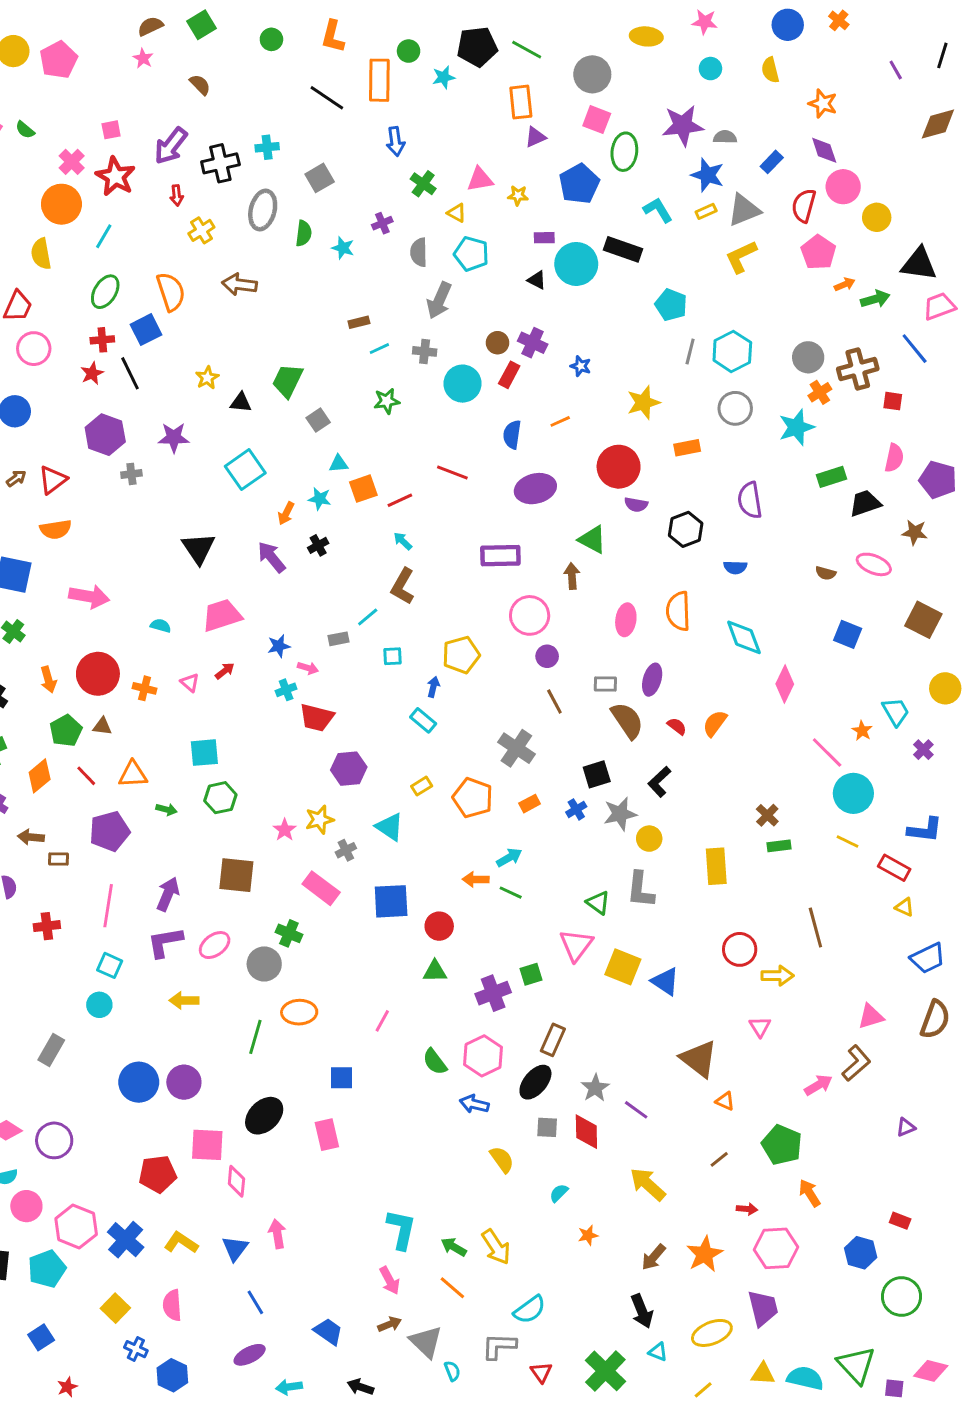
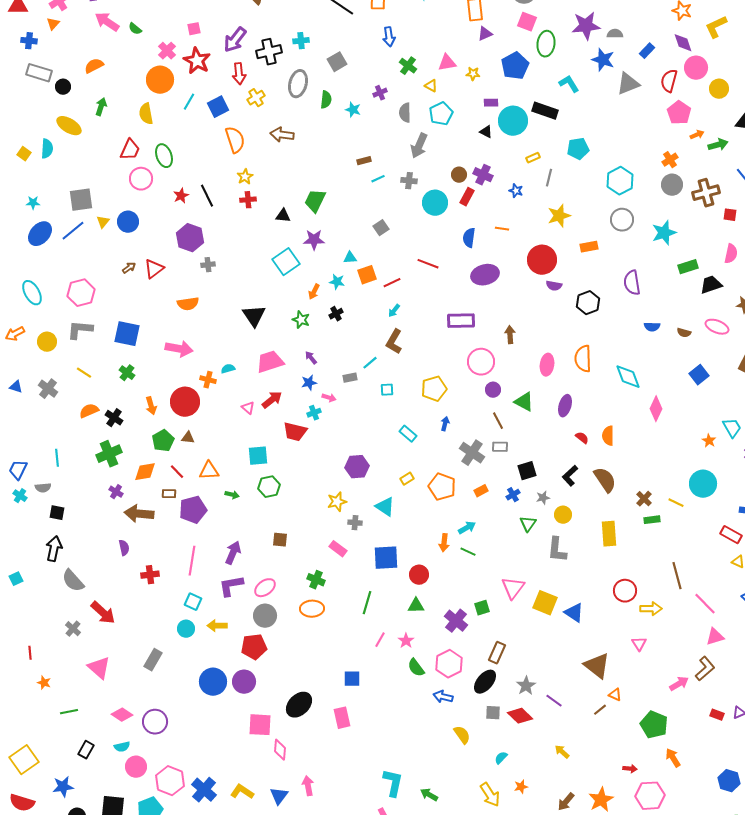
red arrow: (177, 195) -> (239, 74), size x1.5
yellow rectangle: (706, 211) -> (533, 158), moved
cyan pentagon: (471, 254) -> (441, 114), turned 30
yellow L-shape: (741, 257) -> (716, 27), moved
green ellipse: (105, 292) -> (164, 156), moved, turned -50
cyan pentagon: (671, 305) -> (578, 149), turned -30
blue square: (146, 330) -> (218, 107), moved
red cross: (102, 340) -> (248, 200), moved
gray line: (690, 351) -> (549, 178), moved
yellow star: (207, 378) -> (245, 177), moved
orange cross: (820, 392) -> (670, 160), moved
green star: (387, 401) -> (301, 320), moved, turned 30
gray square: (318, 420) -> (381, 228), moved
orange line: (560, 421) -> (502, 229), turned 32
purple star: (174, 438) -> (314, 240), moved
orange semicircle: (56, 529) -> (188, 304), moved
green triangle: (592, 540) -> (524, 402), moved
cyan arrow: (403, 541) -> (394, 311), turned -96
purple arrow: (271, 557) -> (311, 358), moved, size x0.6
blue semicircle: (735, 567) -> (652, 327), moved
cyan semicircle: (161, 626) -> (228, 369), turned -32
blue square: (848, 634) -> (699, 375), turned 30
red arrow: (225, 671) -> (272, 400), size x1.5
gray rectangle: (605, 684) -> (500, 447), moved
blue arrow: (433, 687) -> (445, 424), moved
orange cross: (145, 688) -> (208, 380), moved
red trapezoid: (317, 718) -> (295, 432), moved
brown semicircle: (627, 720) -> (605, 480), moved
orange semicircle: (715, 723) -> (608, 436), turned -36
pink line: (827, 753) -> (705, 604), moved
orange diamond: (40, 776) -> (145, 472), turned 30
gray star: (620, 814) -> (543, 498), size x0.6
pink star: (285, 830) -> (406, 641), moved
brown arrow: (31, 837) -> (139, 514), size x1.6
yellow line: (848, 841) -> (676, 503), moved
gray cross: (346, 850) -> (355, 523), turned 32
brown rectangle: (59, 859) -> (169, 494), moved
brown square: (236, 875) -> (280, 540), size x0.6
orange arrow: (476, 879) -> (444, 543), turned -84
pink rectangle: (321, 888) -> (338, 549), size x0.7
green triangle: (598, 903) -> (528, 524), moved, turned 30
gray circle: (264, 964) -> (265, 616), moved
purple cross: (493, 993) -> (456, 621), turned -30
yellow arrow: (184, 1000) -> (217, 626), moved
orange ellipse: (299, 1012) -> (312, 609), moved
green line: (255, 1037) -> (367, 603), moved
red diamond: (586, 1132) -> (520, 716), turned -45
brown line: (719, 1159) -> (600, 710), moved
red pentagon: (158, 1174) -> (254, 647), moved
yellow arrow: (648, 1184) -> (562, 752), size x0.6
red rectangle: (900, 1221) -> (717, 715), moved
yellow arrow: (496, 1247) -> (490, 795), moved
blue hexagon: (861, 1253) -> (729, 781), moved

